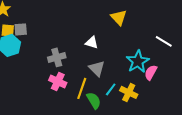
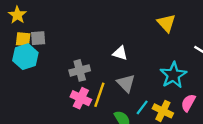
yellow triangle: (119, 17) -> (166, 23), moved
pink semicircle: (151, 72) -> (188, 103), moved
yellow line: (82, 88) -> (99, 95), moved

